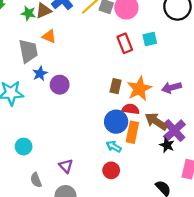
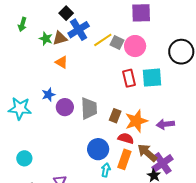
cyan square: (150, 39) -> (152, 78), size x1.5
gray trapezoid: (28, 51) -> (89, 108), moved
blue circle: (116, 122) -> (98, 149), moved
cyan arrow: (114, 147) -> (106, 170), turned 64

